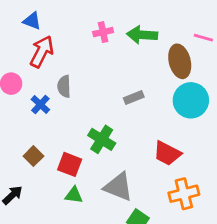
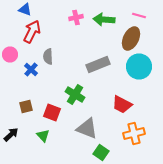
pink line: (203, 38) -> (139, 16), moved
brown ellipse: (180, 61) -> (131, 38), turned 40
gray rectangle: (134, 98) -> (98, 64), size x1.6
brown square: (33, 156) -> (26, 106), turned 32
green triangle: (74, 195) -> (43, 136), moved, turned 40

